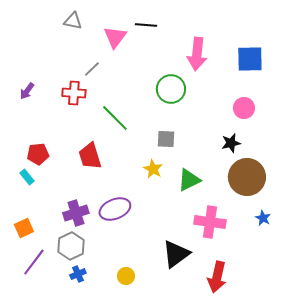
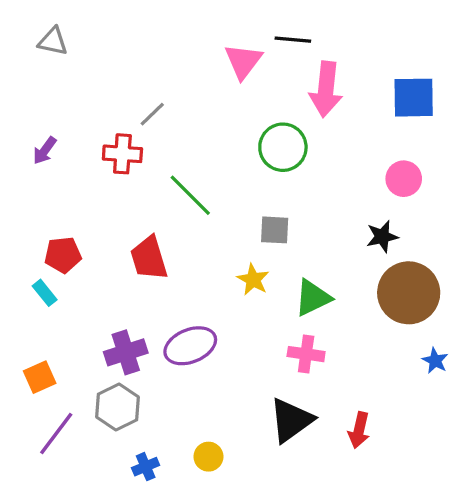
gray triangle: (73, 21) -> (53, 41), moved
black line: (146, 25) -> (293, 40), moved
pink triangle: (115, 37) -> (243, 61), moved
pink cross: (210, 222) -> (306, 354), moved, size x0.7
blue cross: (78, 274) -> (146, 467), moved
red arrow: (217, 277) -> (359, 430), moved, size x0.7

